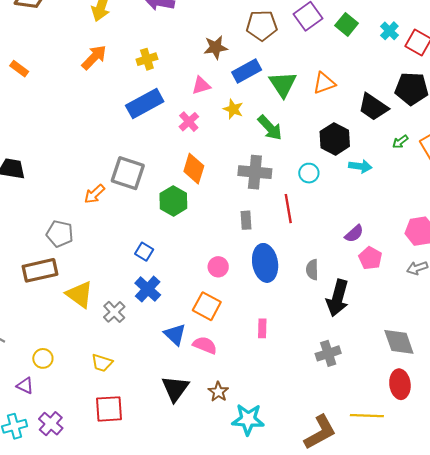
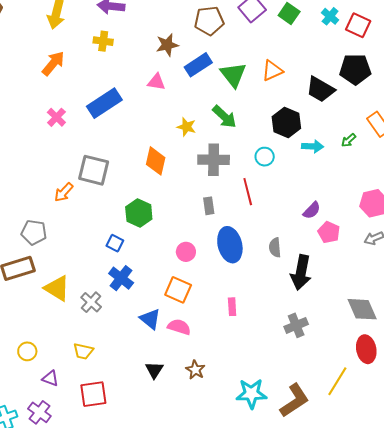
yellow cross: (147, 59) -> (103, 41), moved, turned 30
pink triangle: (201, 85) -> (156, 82), turned 30
yellow star: (233, 109) -> (186, 127), moved
pink cross: (189, 122) -> (56, 117), moved
green arrow: (400, 142) -> (349, 140), moved
green hexagon: (173, 201) -> (139, 213), moved
purple triangle: (25, 386) -> (50, 378), moved
black triangle: (175, 389) -> (154, 370), size x0.7
yellow line: (367, 416) -> (337, 381), turned -56
cyan star: (248, 419) -> (251, 394), moved

